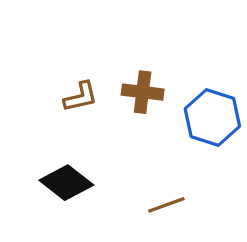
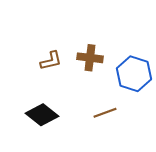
brown line: (166, 205) -> (105, 113), moved

